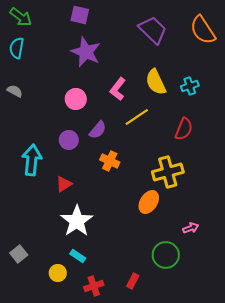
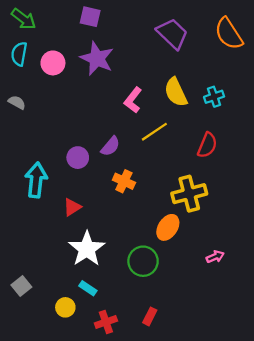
pink circle: (76, 99) -> (53, 63), moved
green circle: (166, 255) -> (143, 261), moved

